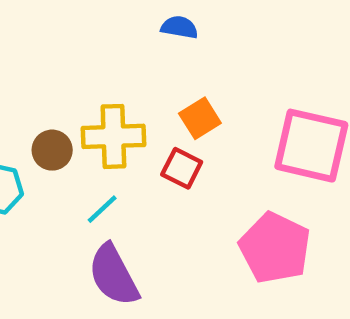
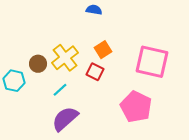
yellow cross: (113, 136) -> (65, 58), turned -36
purple semicircle: (113, 275) -> (65, 119), turned 76

